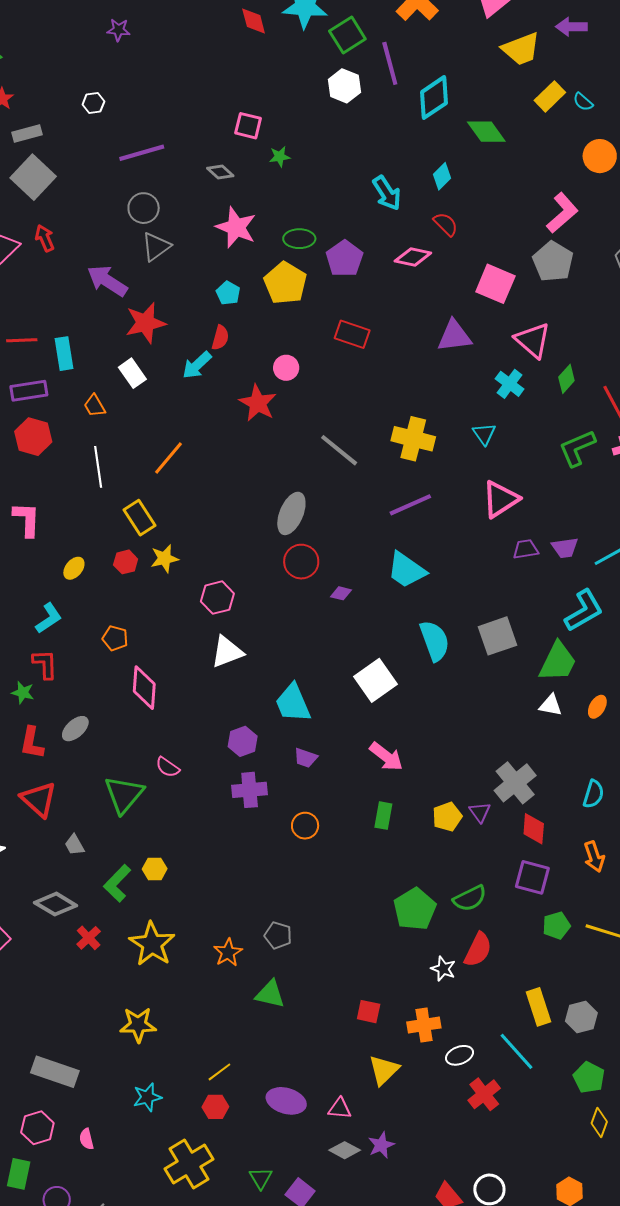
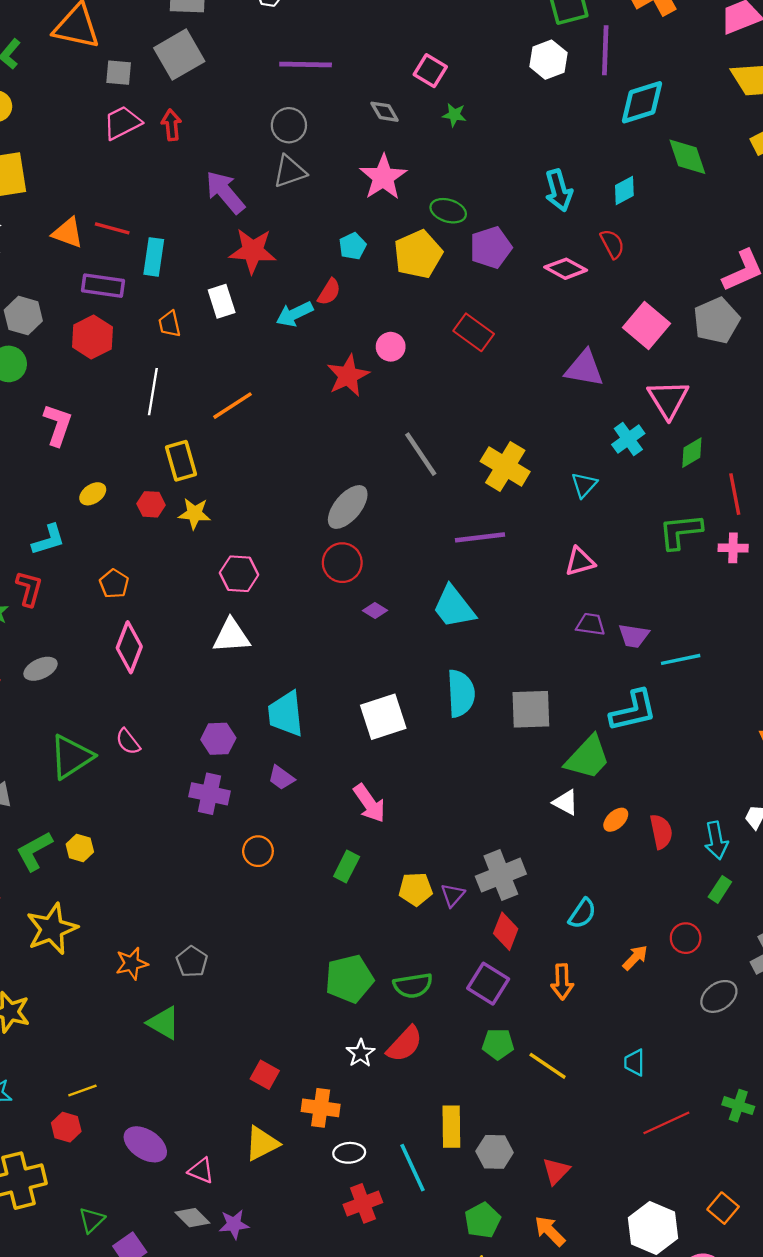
pink triangle: (501, 499) -> (580, 561), size x0.7

